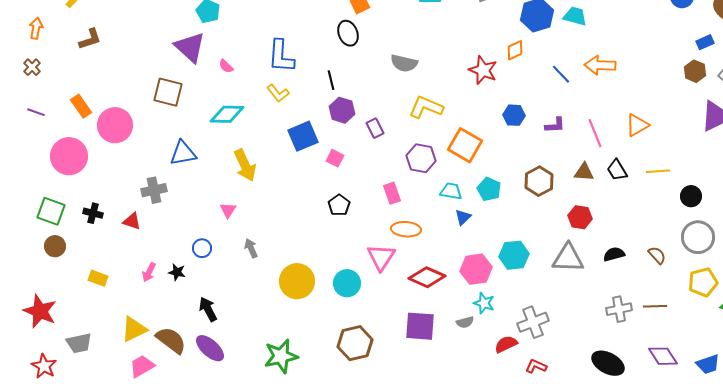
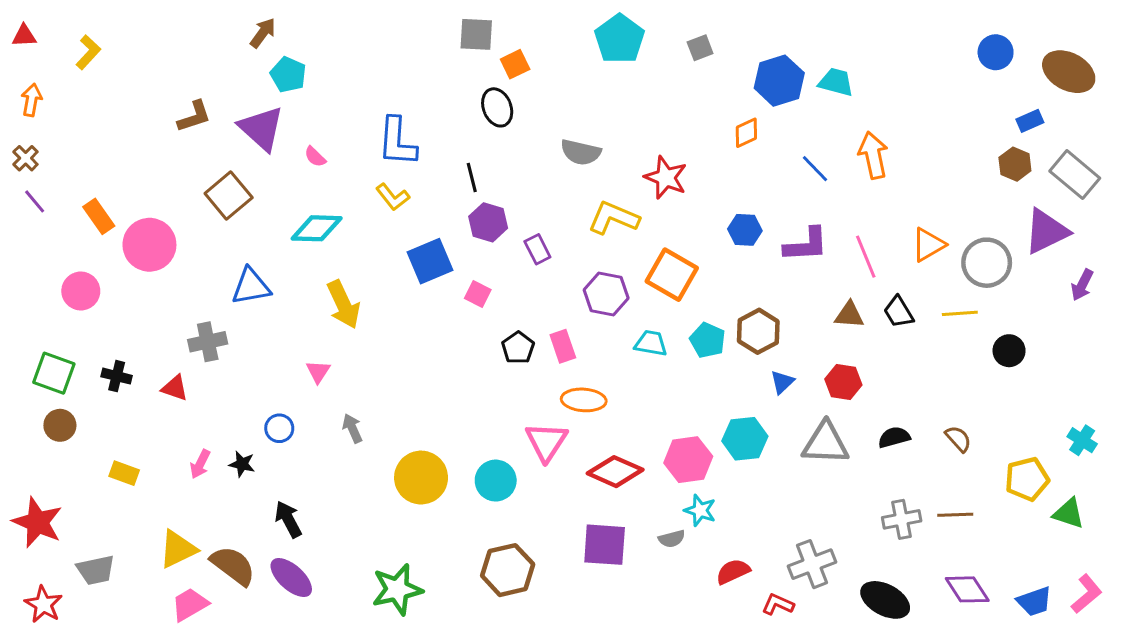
brown L-shape: (90, 39) -> (194, 116), moved
orange arrow: (600, 65) -> (873, 155), turned 76
red star: (483, 70) -> (666, 178), moved
brown square: (168, 92) -> (229, 195), turned 36
purple line: (36, 112) -> (35, 201), moved, turned 30
purple L-shape: (555, 125) -> (806, 245), size x1.5
pink circle: (69, 156) -> (81, 291), size x0.7
brown hexagon: (539, 181) -> (758, 331), moved
black pentagon: (339, 205) -> (518, 348), moved
blue triangle: (463, 217) -> (782, 382), moved
gray circle: (698, 237) -> (987, 263), moved
gray cross: (533, 322) -> (812, 564), moved

